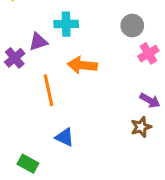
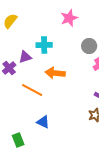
orange line: (48, 90) -> (32, 90), turned -50
green rectangle: (28, 164) -> (18, 140), turned 40

